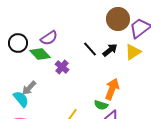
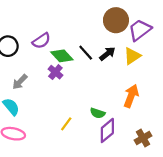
green diamond: (40, 54) -> (62, 56), moved
gray arrow: (29, 88) -> (20, 82), moved
orange arrow: (112, 89) -> (131, 96), moved

